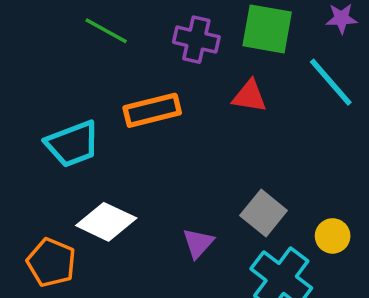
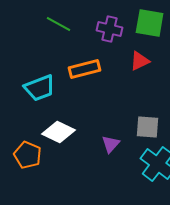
red triangle: (249, 96) -> (140, 61), turned -35
gray square: (264, 213) -> (148, 127), turned -35

